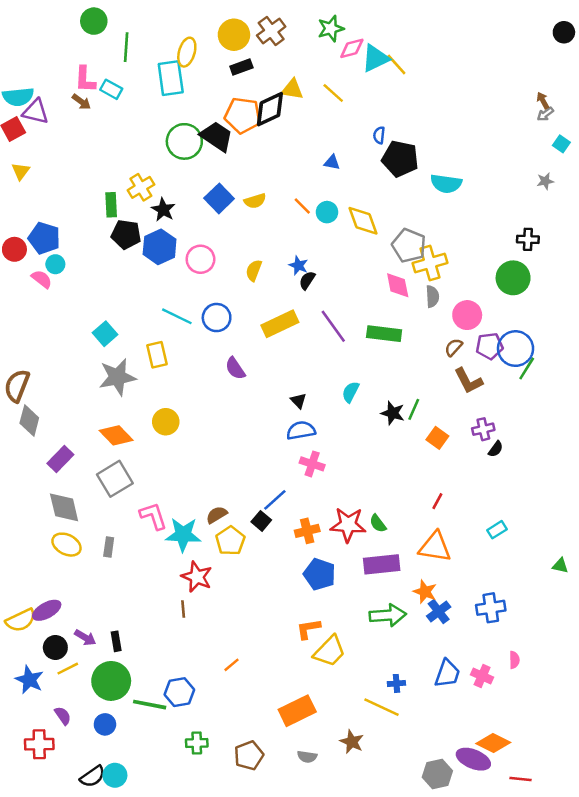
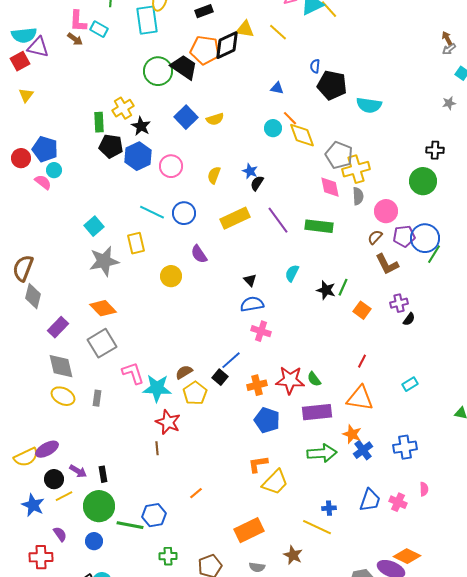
orange line: (302, 206) -> (290, 118), moved
yellow circle: (166, 422) -> (171, 276), moved

